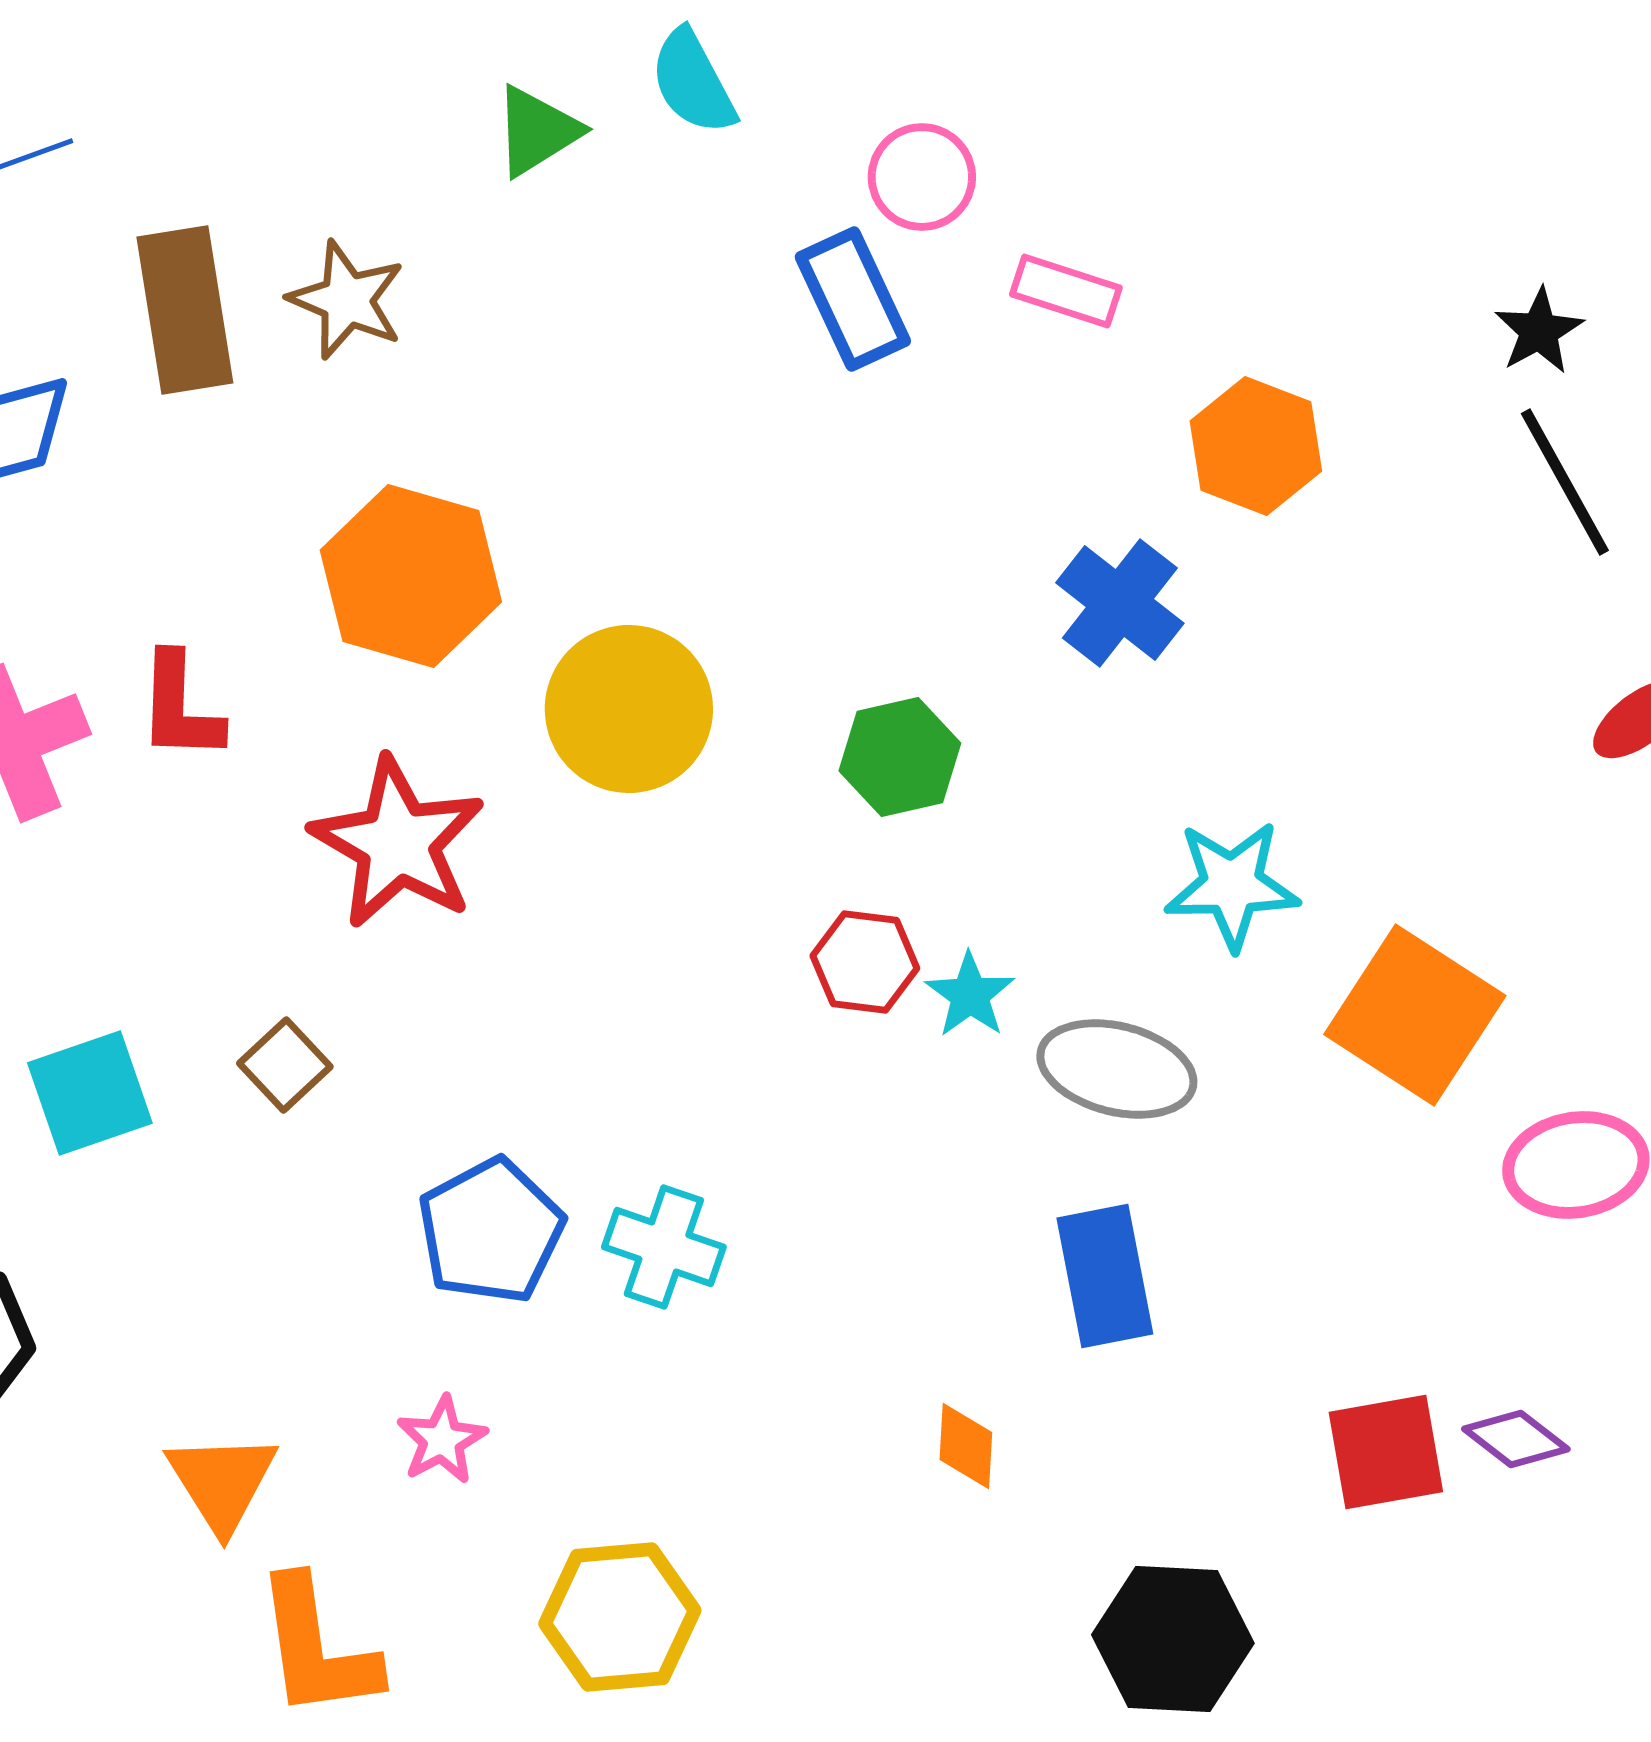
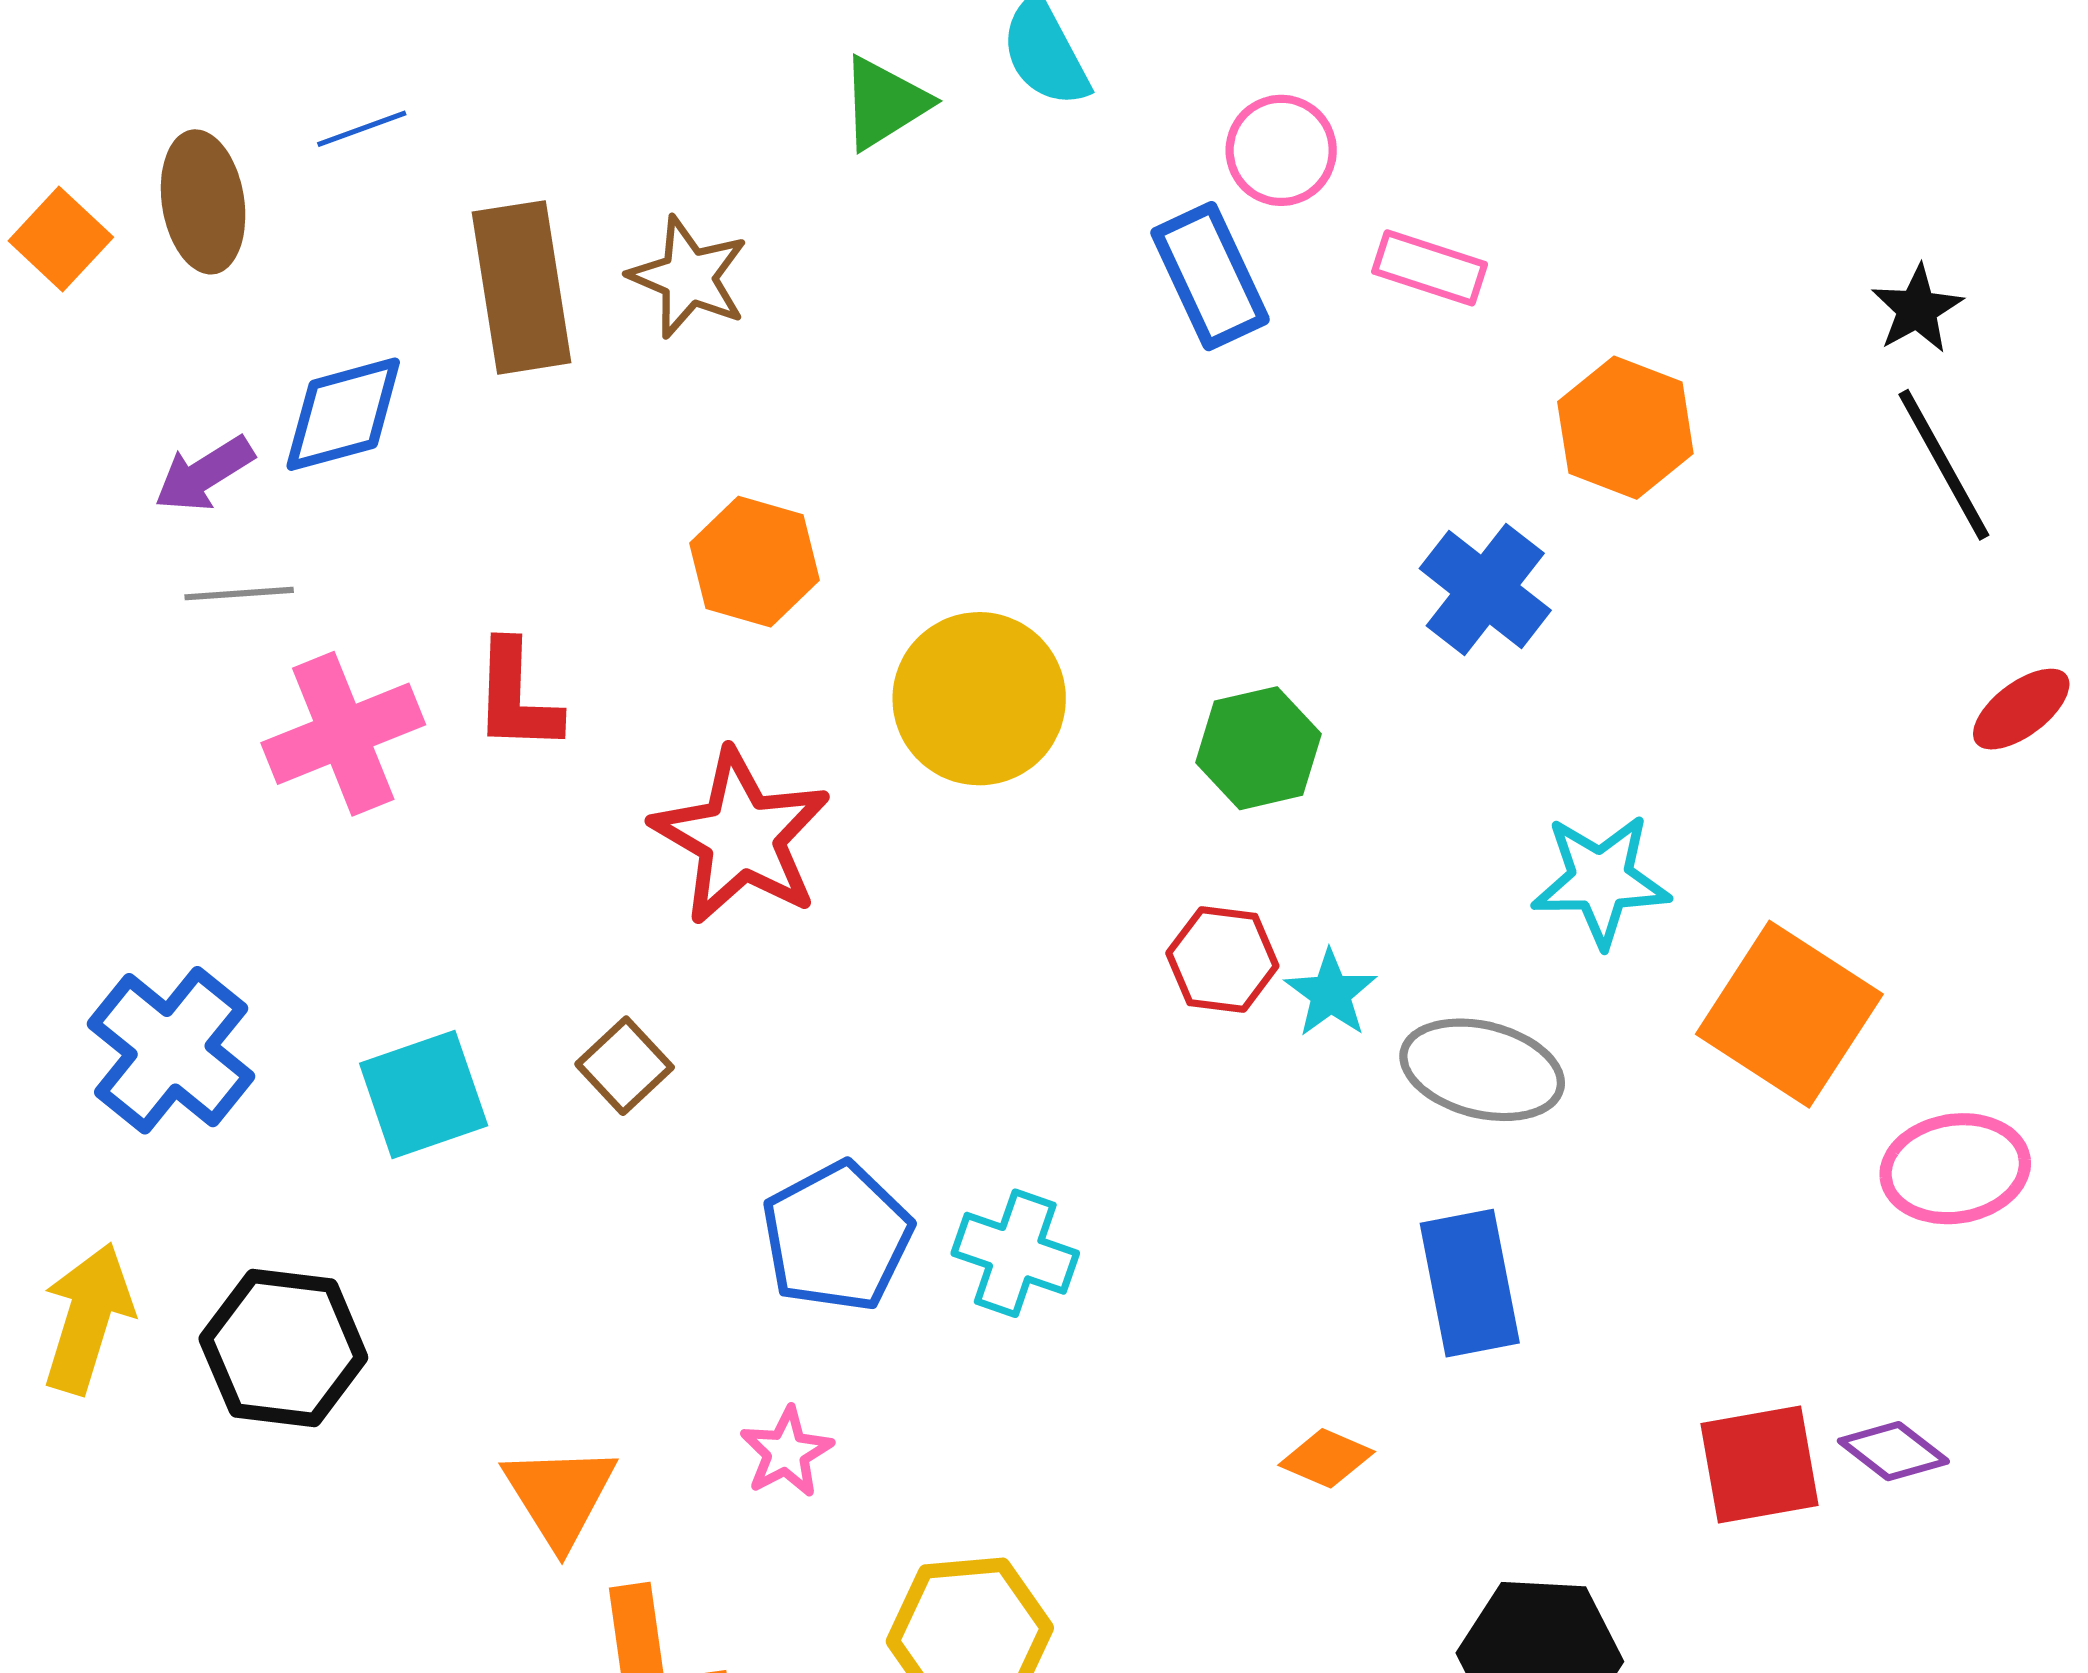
orange hexagon: (411, 576) -> (754, 562), size x0.7
orange diamond: (966, 1446) -> (1327, 1458), turned -70

